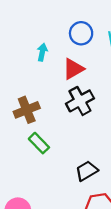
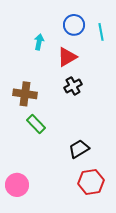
black cross: (80, 101) -> (73, 86), size x0.7
brown cross: (27, 110) -> (25, 94), turned 30

